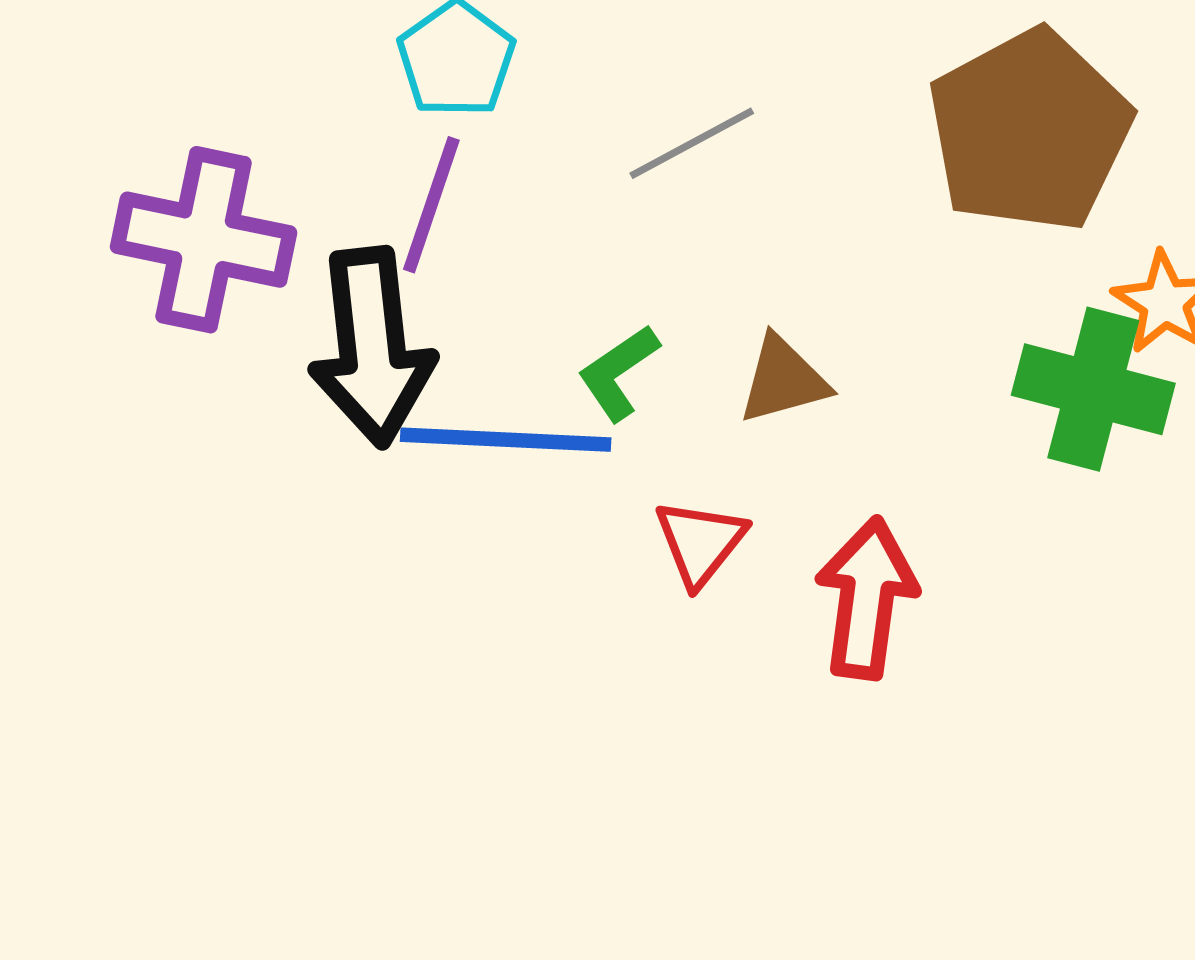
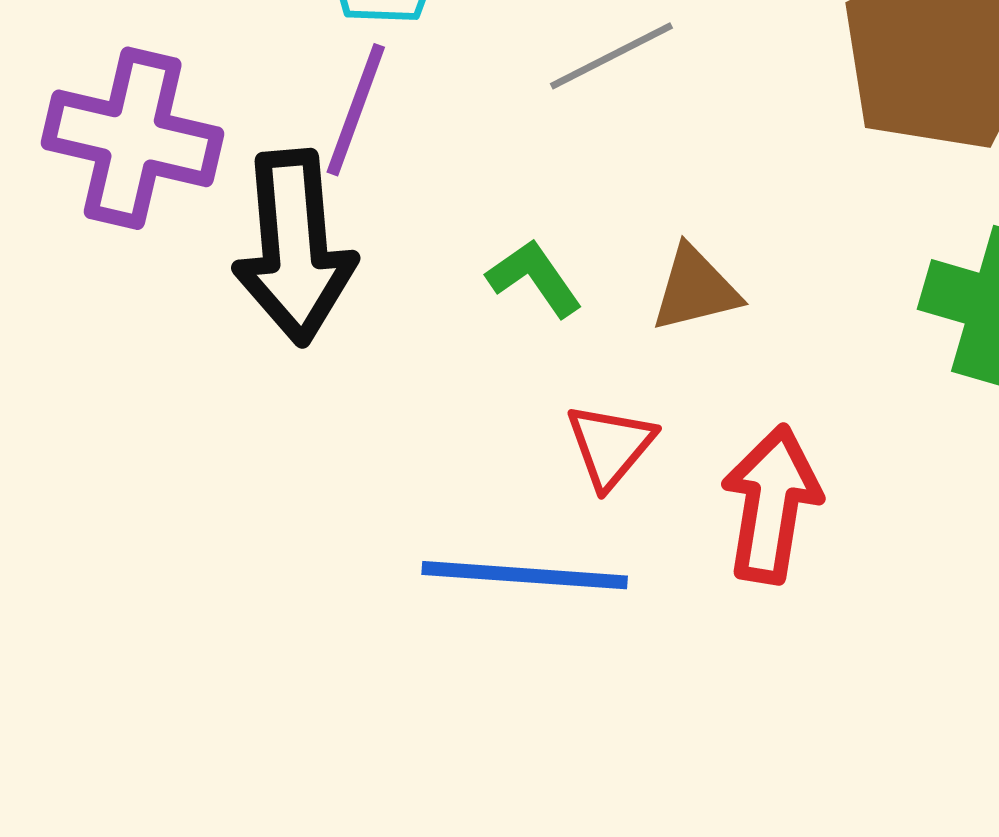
green L-shape: (618, 373) -> (534, 278), turned 88
blue line: (506, 440) -> (525, 575), moved

